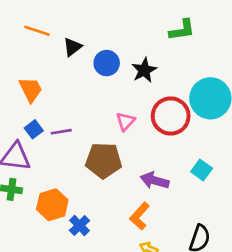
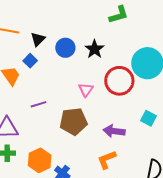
blue square: (34, 129) -> (30, 61), moved
orange L-shape: (140, 216) -> (107, 160), turned 35

